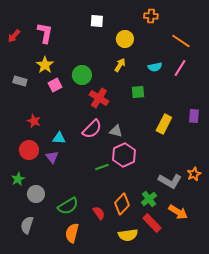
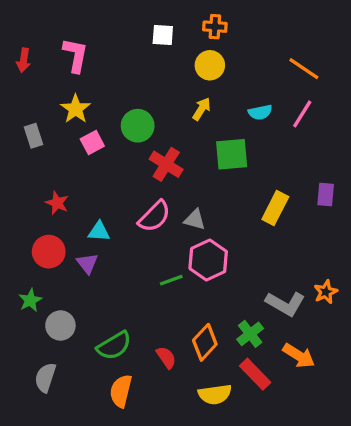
orange cross: (151, 16) -> (215, 27), moved
red arrow: (14, 36) -> (24, 60), turned -32
gray rectangle: (20, 81) -> (34, 136), turned 56
green square: (138, 92) -> (232, 154), size x1.5

